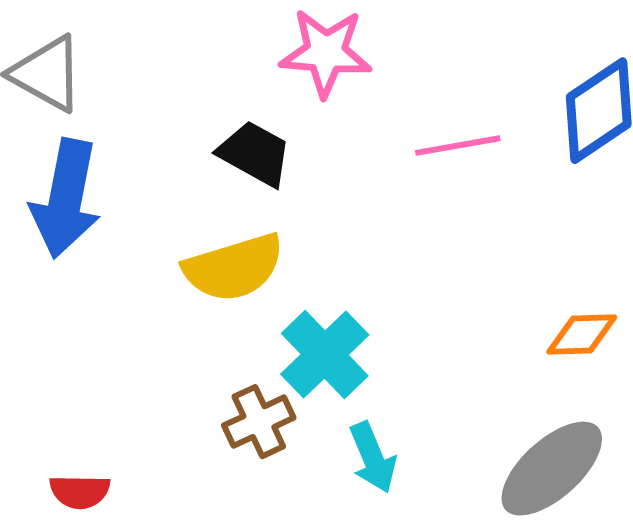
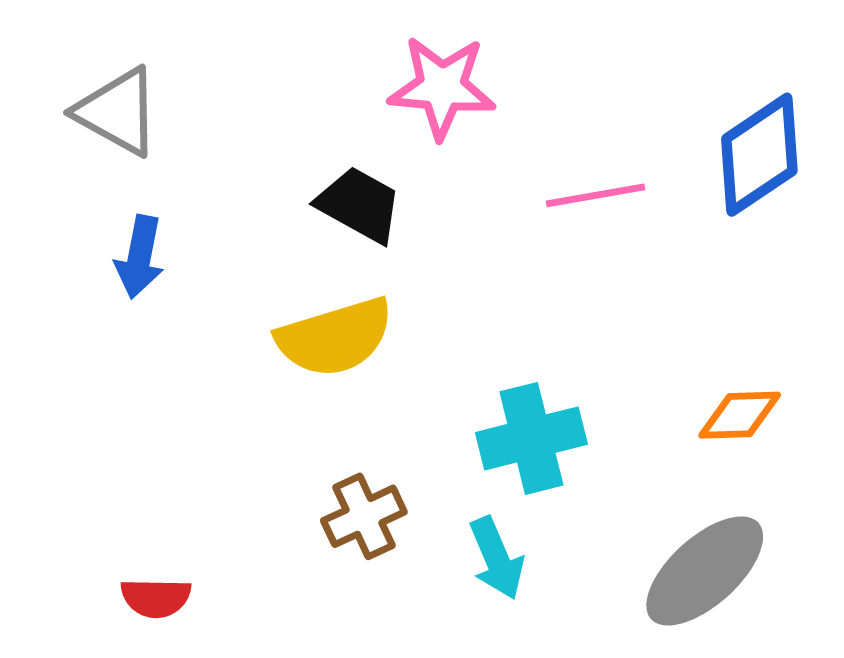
blue arrow: (66, 199) -> (140, 257), size x0.6
cyan cross: (325, 355) -> (531, 438), moved, turned 30

